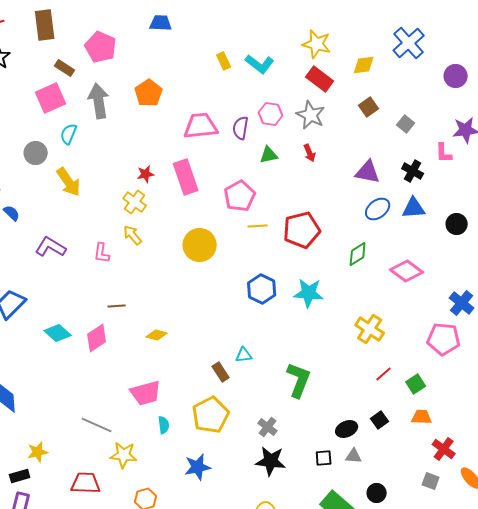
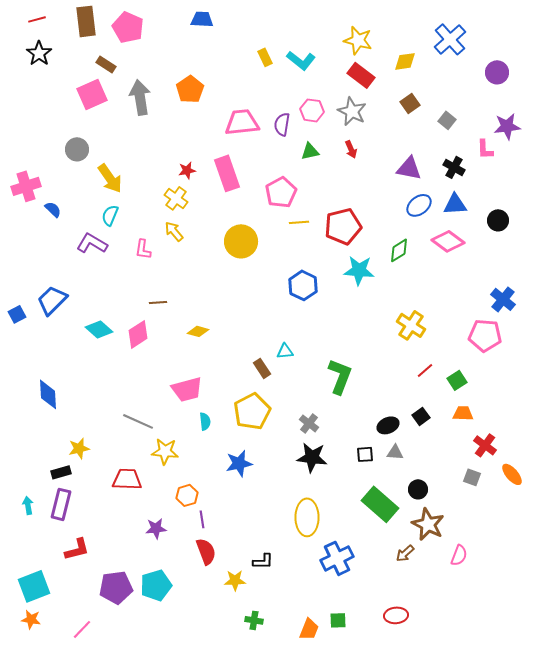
pink pentagon: (101, 47) -> (128, 27), moved
cyan semicircle: (69, 134) -> (110, 215), moved
pink diamond: (407, 271) -> (448, 241), moved
cyan star: (309, 293) -> (359, 270), moved

